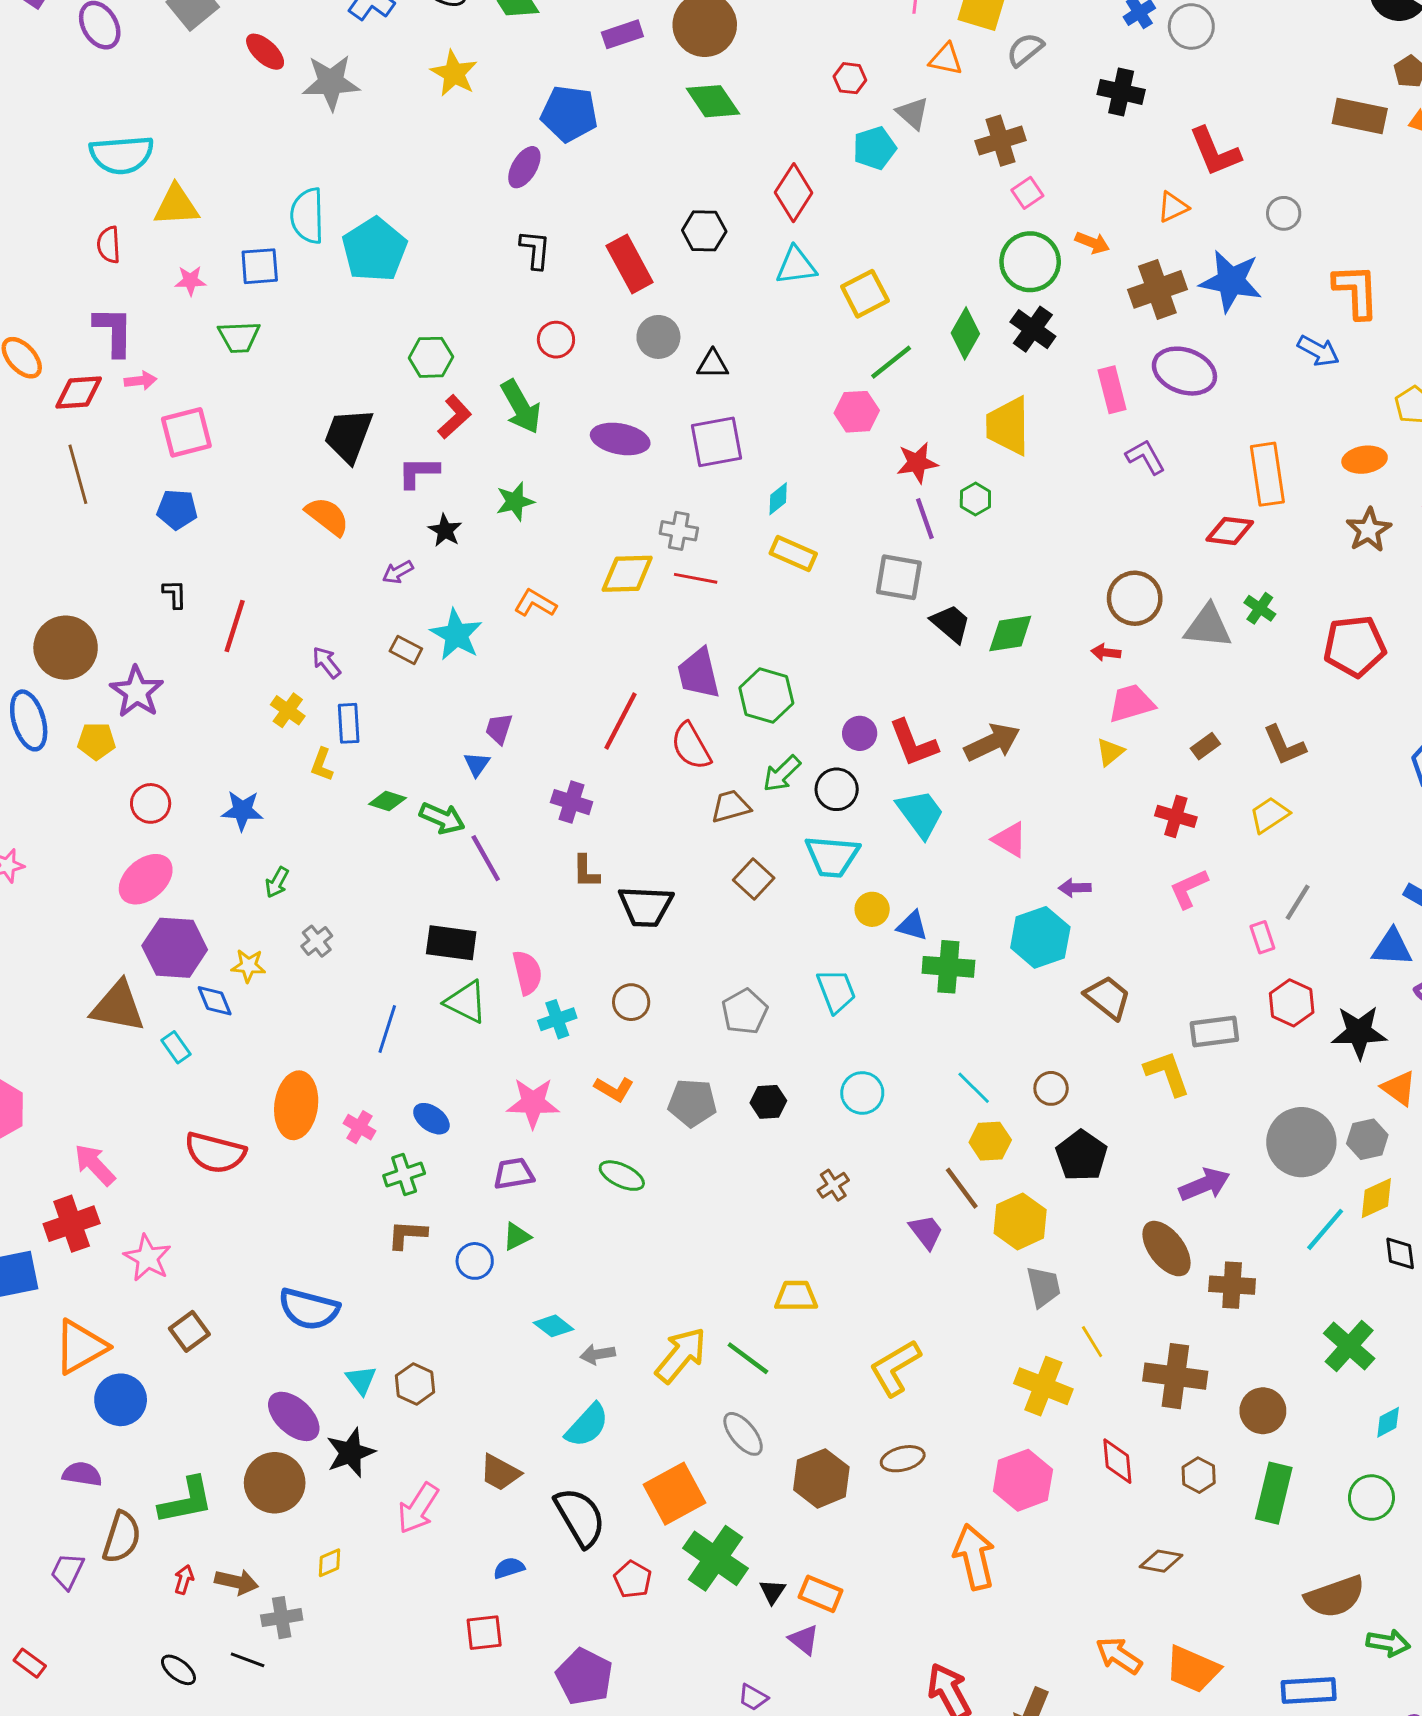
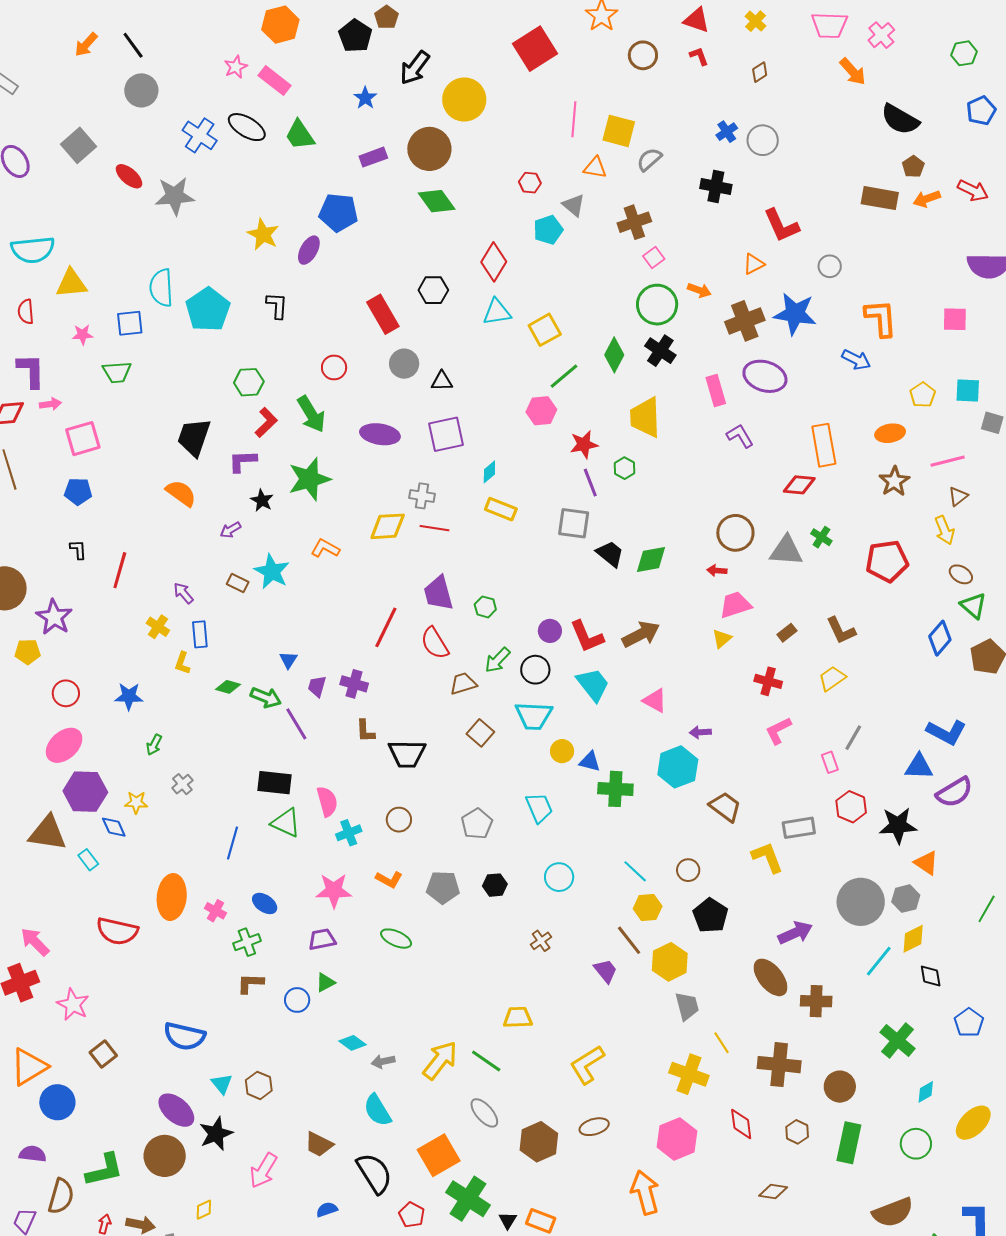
yellow star: (454, 73) -> (263, 234), moved
black L-shape: (535, 250) -> (277, 306), moved
green star: (515, 501) -> (309, 479), size x1.6
green hexagon: (766, 696) -> (485, 607), size x0.6
purple trapezoid: (499, 729) -> (317, 686), moved
cyan semicircle: (587, 1425) -> (377, 1110), turned 108

